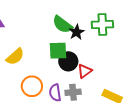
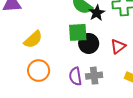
red triangle: (85, 71) -> (118, 46), moved
orange circle: (32, 86) -> (39, 71), moved

